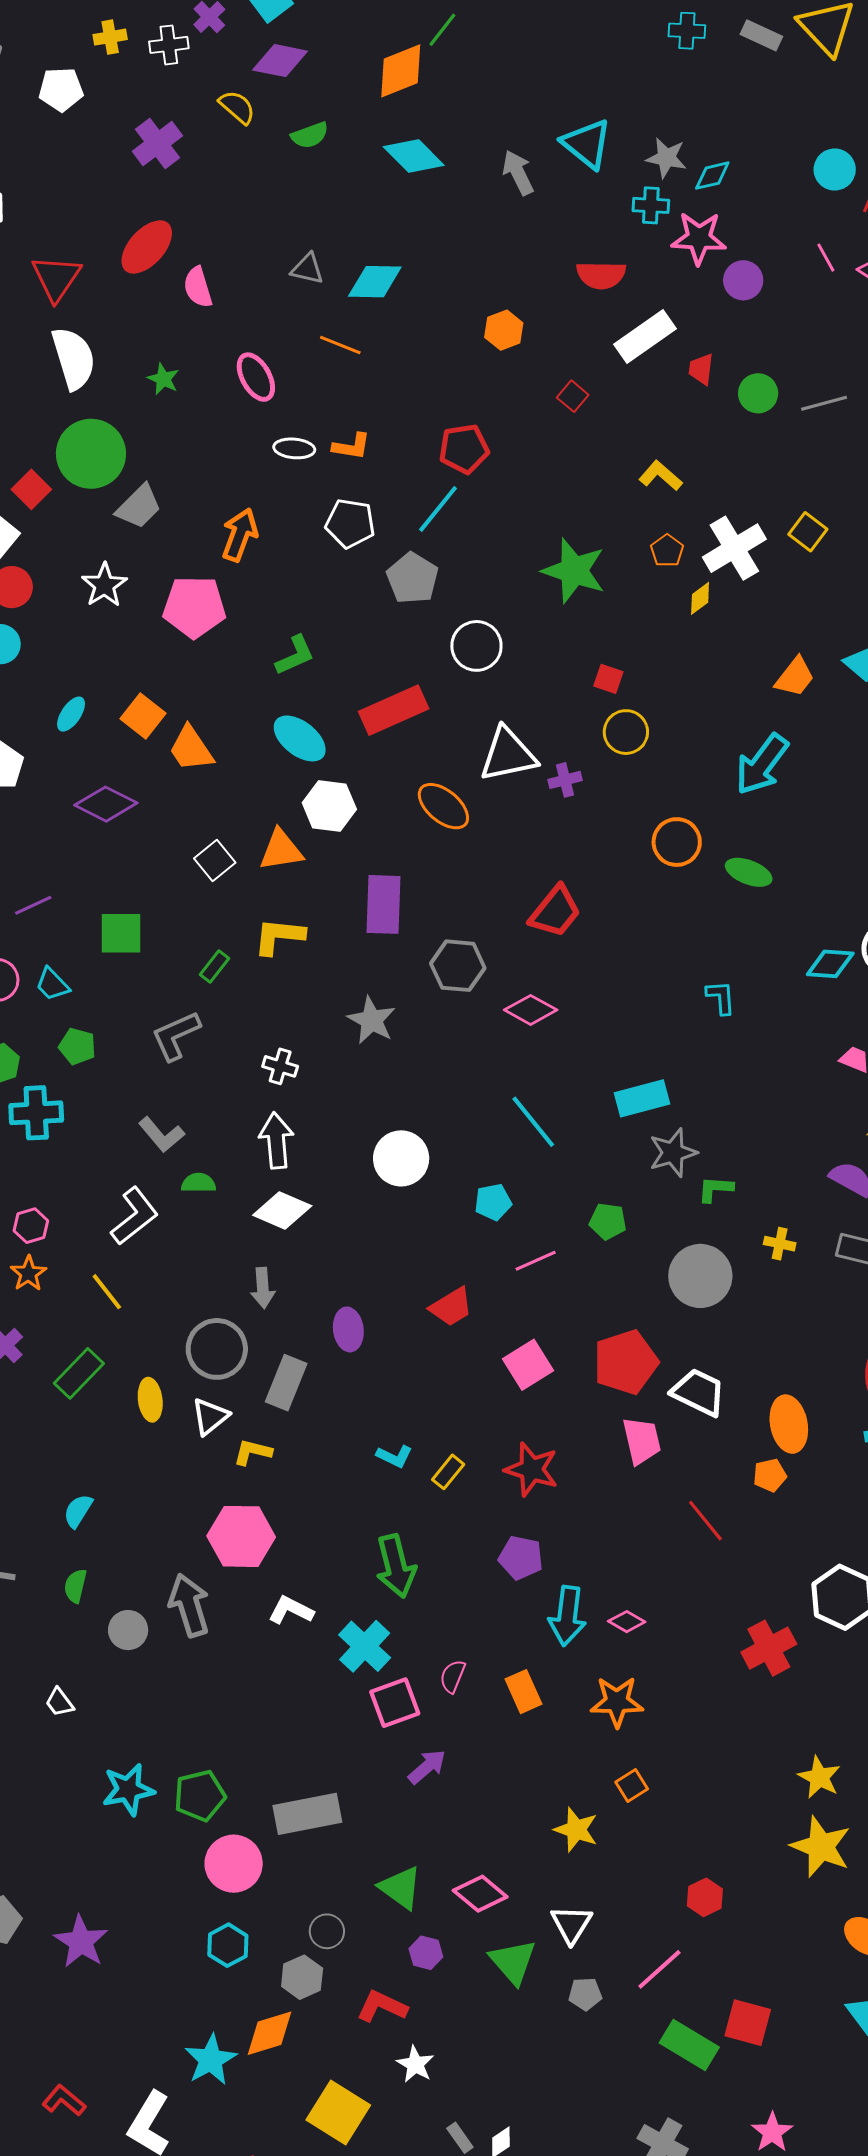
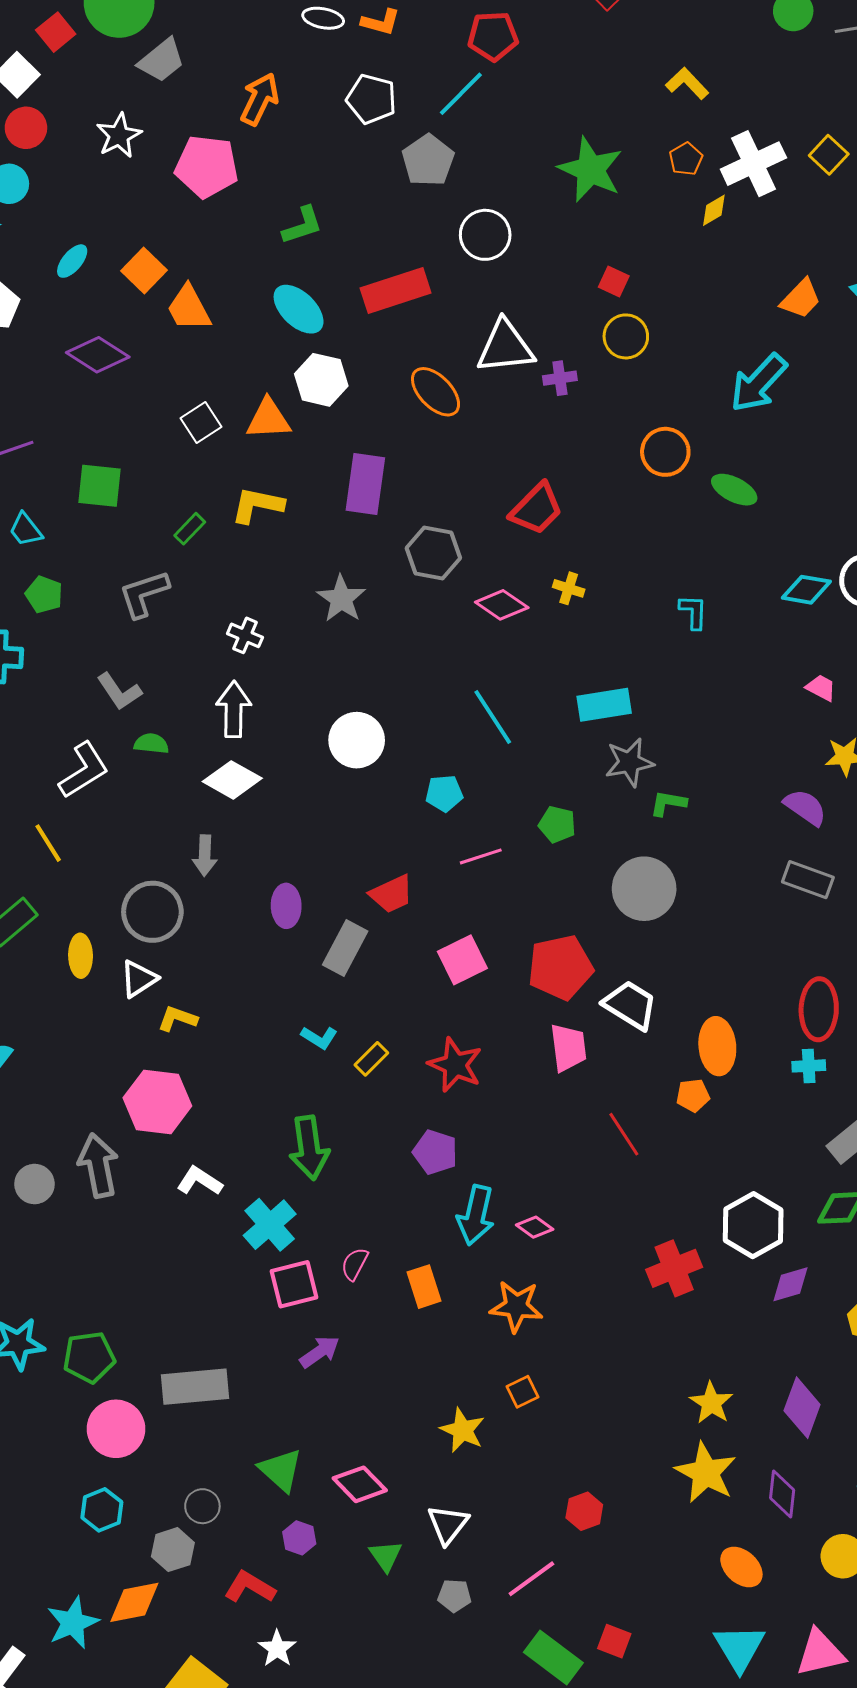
yellow cross: (780, 1244) -> (569, 588), moved
gray rectangle: (286, 1383) -> (345, 948), moved
green triangle: (513, 1962) -> (386, 1556), size x0.7
red square: (748, 2023) -> (614, 1641), size x0.7

